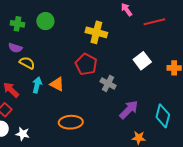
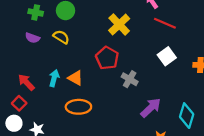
red line: (154, 22) -> (165, 23), moved, turned 35
yellow cross: (96, 32) -> (119, 24), turned 30
yellow semicircle: (27, 63) -> (61, 37), moved
orange ellipse: (71, 122) -> (78, 107), moved

